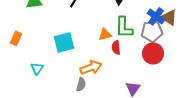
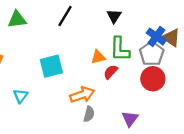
gray pentagon: (152, 31) -> (152, 54), turned -30
red semicircle: (116, 47) -> (111, 72), turned 48
gray semicircle: (81, 84) -> (89, 114), moved

